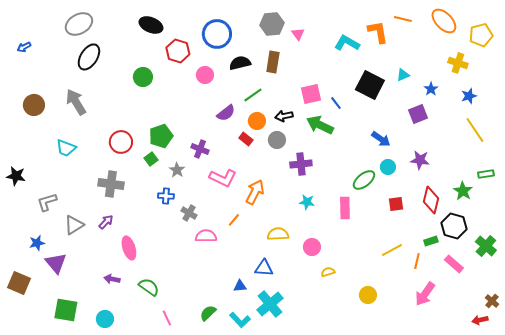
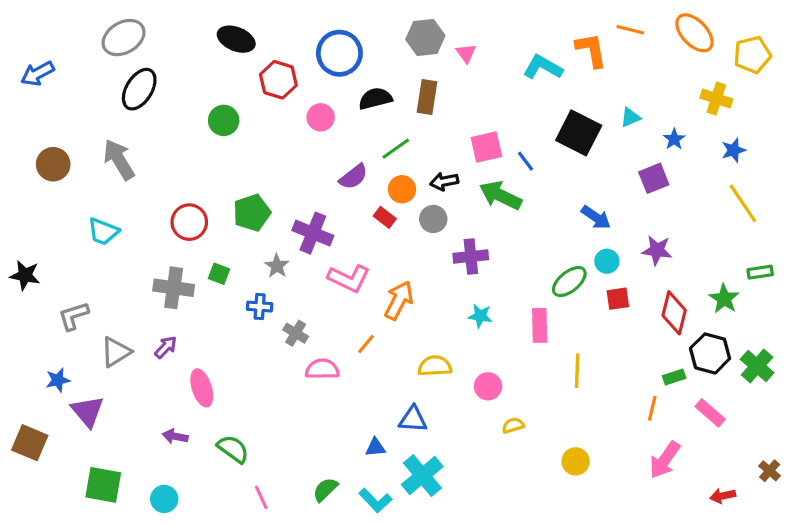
blue arrow: (24, 47) -> (38, 74), size x1.5
purple cross: (200, 149) -> (313, 233), size x1.4
green square: (151, 159) -> (219, 274), moved, turned -32
red square: (396, 204) -> (618, 299), moved
green cross: (486, 246) -> (757, 366), moved
yellow line: (392, 250) -> (577, 371), moved, turned -60
red arrow: (480, 320) -> (723, 496), moved

